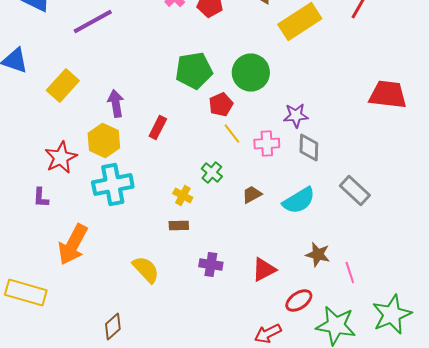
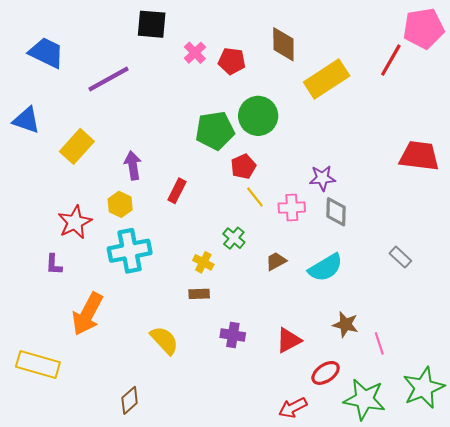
green circle: (251, 72) -> (258, 116), moved
yellow hexagon: (104, 140) -> (120, 204), size x0.7
gray rectangle: (355, 190) -> (400, 257), moved, size x0.7

